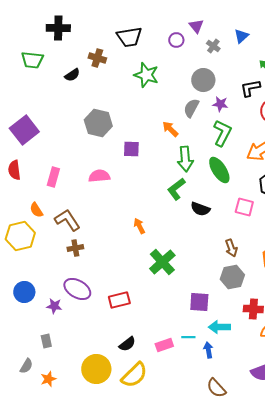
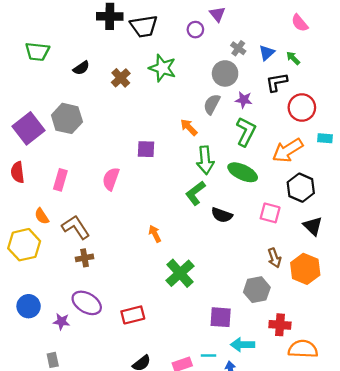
black cross: (58, 28) -> (110, 16), moved
blue triangle: (241, 36) -> (267, 53), moved
gray cross: (213, 46) -> (238, 48), moved
brown cross: (97, 58) -> (121, 78), moved, turned 30
gray hexagon: (98, 123) -> (67, 118), moved
green ellipse: (219, 170) -> (243, 172), turned -32
pink semicircle: (99, 176) -> (111, 179), turned -65
brown arrow: (231, 248) -> (274, 258), moved

